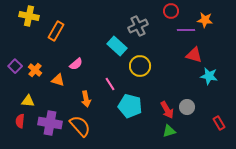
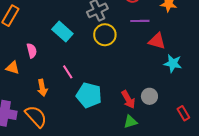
purple line: (186, 30) -> (140, 21), moved
cyan rectangle: (117, 46) -> (62, 32), moved
pink semicircle: (76, 64) -> (32, 51), turned -64
yellow circle: (140, 66) -> (105, 35), moved

